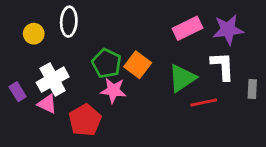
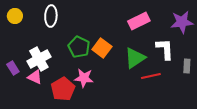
purple star: (228, 30) -> (182, 22), moved
yellow circle: (34, 34) -> (15, 16), moved
pink star: (113, 90) -> (84, 78), moved

